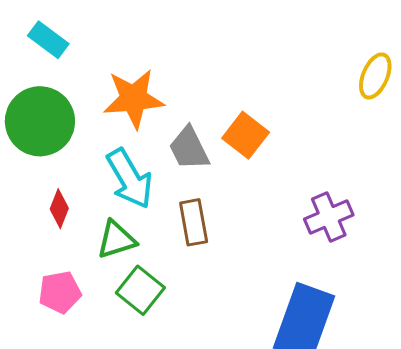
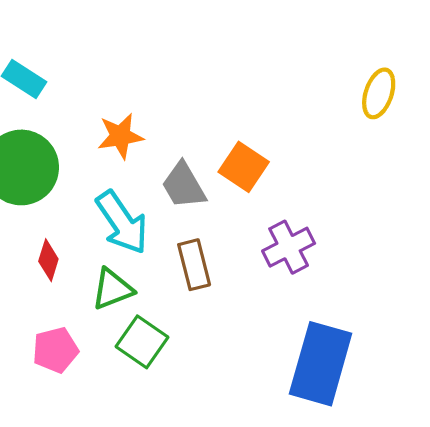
orange star: (134, 99) -> (120, 136), size x0.7
purple cross: (329, 217) -> (289, 247), moved

